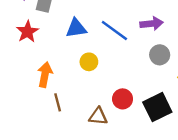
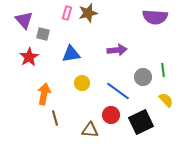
purple arrow: (152, 24) -> (117, 50), moved
blue line: (114, 31) -> (118, 91), moved

